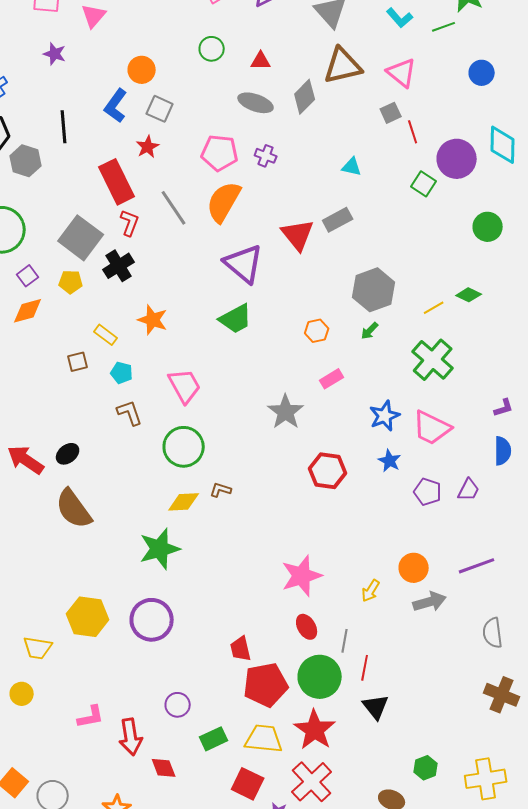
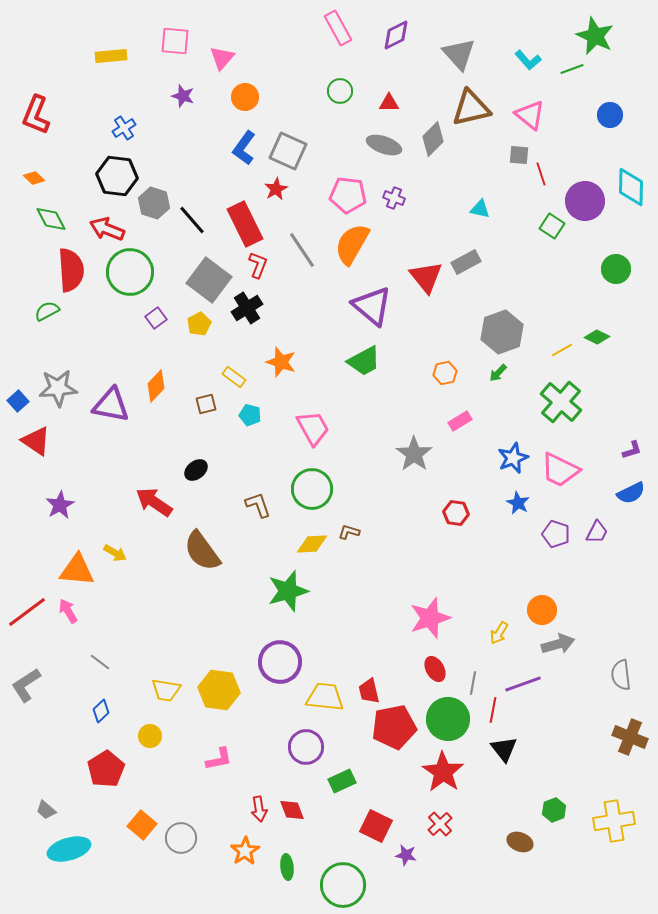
orange circle: (142, 70) -> (245, 97), moved
gray square: (160, 109) -> (288, 151), size x1.4
gray square: (391, 113) -> (519, 155), turned 30
black line: (64, 127) -> (192, 220), moved, turned -36
yellow pentagon: (71, 282) -> (199, 324), turned -30
orange diamond: (28, 311) -> (156, 386), moved, turned -32
brown L-shape: (130, 413) -> (258, 505), moved
blue semicircle: (503, 451) -> (631, 493), turned 64
black ellipse: (68, 454) -> (196, 470), moved
red hexagon: (328, 471) -> (456, 513), size x0.7
purple line: (477, 566) -> (523, 684), moved
yellow hexagon: (88, 617) -> (219, 690), moved
purple circle: (178, 705) -> (306, 747), size x1.4
red arrow: (131, 737) -> (259, 809), moved, size x0.7
yellow trapezoid: (264, 739) -> (325, 697), moved
red cross: (312, 782) -> (440, 824), size x0.6

